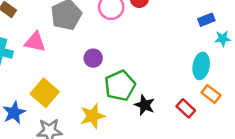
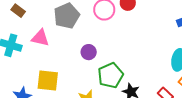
yellow square: (45, 93) -> (48, 80), turned -35

